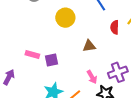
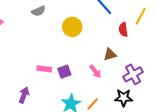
brown triangle: (89, 46) -> (110, 55), moved
pink arrow: (92, 77) -> (95, 72), moved

